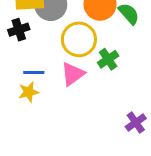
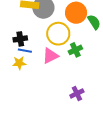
black cross: (19, 30) -> (20, 39), moved
purple cross: (136, 122) -> (77, 93), moved

